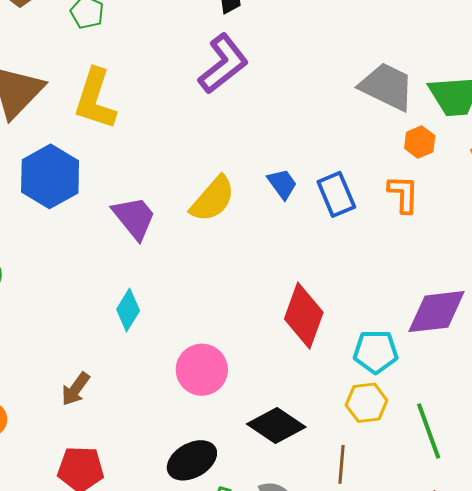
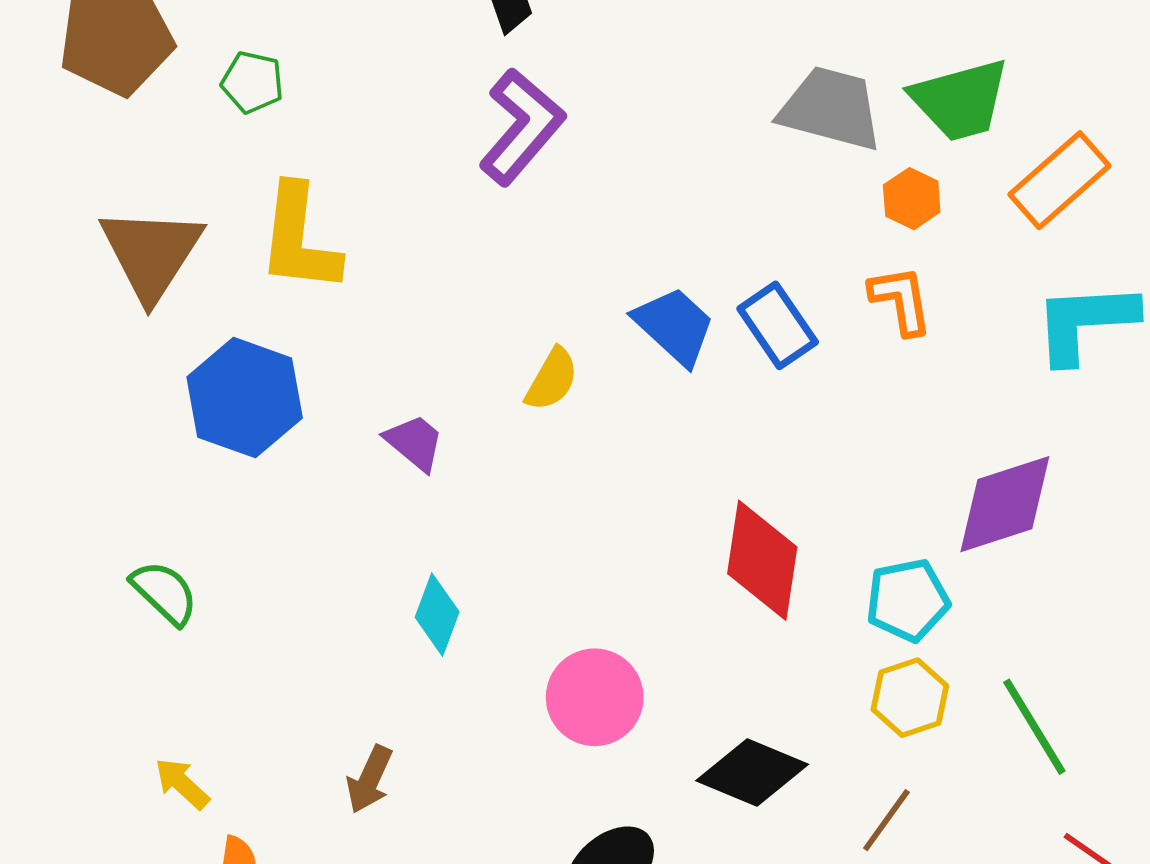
blue trapezoid: (282, 184) -> (674, 326), size x1.4
yellow semicircle: (213, 199) -> (552, 379), size x0.7
purple trapezoid: (134, 218) -> (414, 442), size x0.7
brown line: (341, 464) -> (886, 820), turned 42

